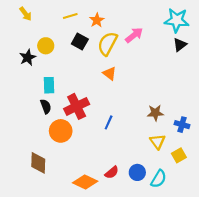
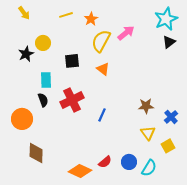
cyan star: (177, 20) -> (166, 19), turned -30
black square: (80, 42) -> (72, 61), moved, turned -35
blue cross: (182, 125) -> (171, 117), turned 32
orange circle: (61, 131) -> (22, 119), moved

